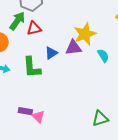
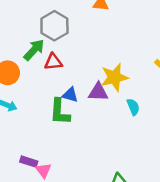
blue triangle: (51, 53) -> (70, 95), turned 40
green L-shape: (32, 67) -> (60, 112), moved

